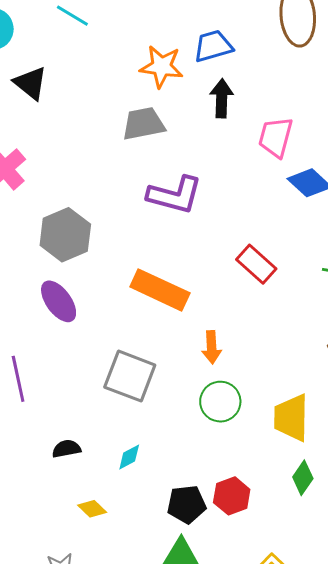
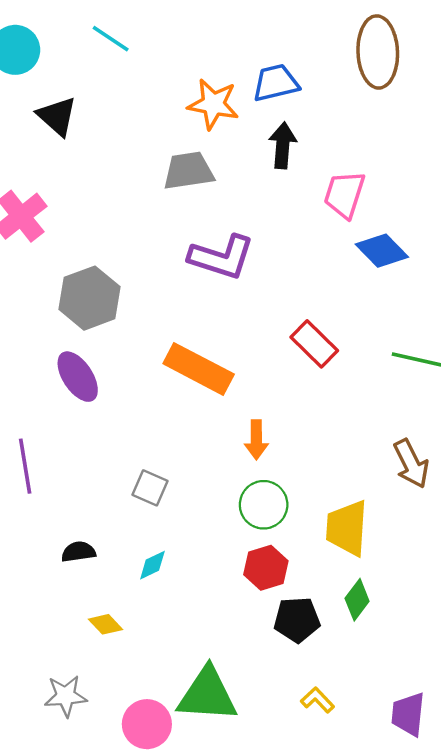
gray square: (130, 376) -> (150, 488), moved, size x0.6
red hexagon: (232, 496) -> (266, 568), moved
black pentagon: (186, 504) -> (297, 620), moved

